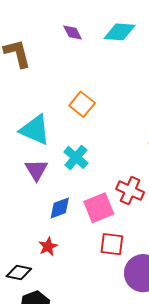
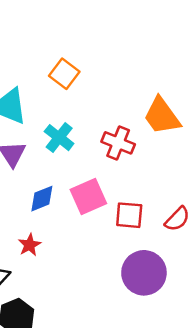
red cross: (130, 191) -> (118, 143), moved
red square: (112, 244) -> (129, 215), moved

